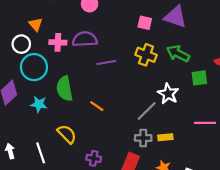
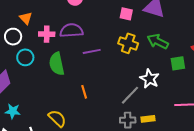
cyan circle: (34, 67) -> (25, 57), size x0.7
green semicircle: (65, 89) -> (57, 64), moved
cyan star: (39, 104) -> (13, 111), moved
orange line: (97, 106) -> (84, 92), turned 40

